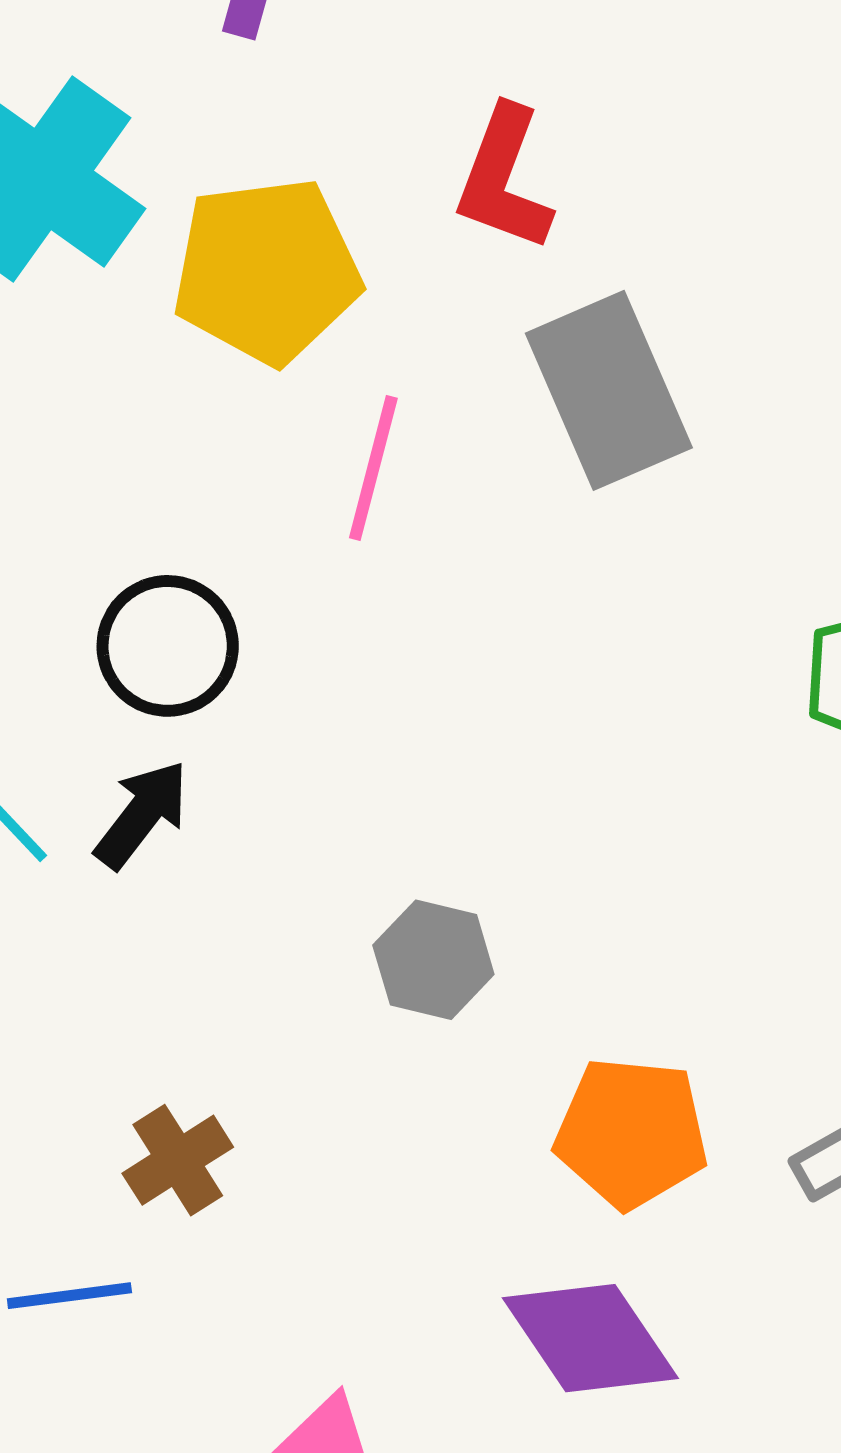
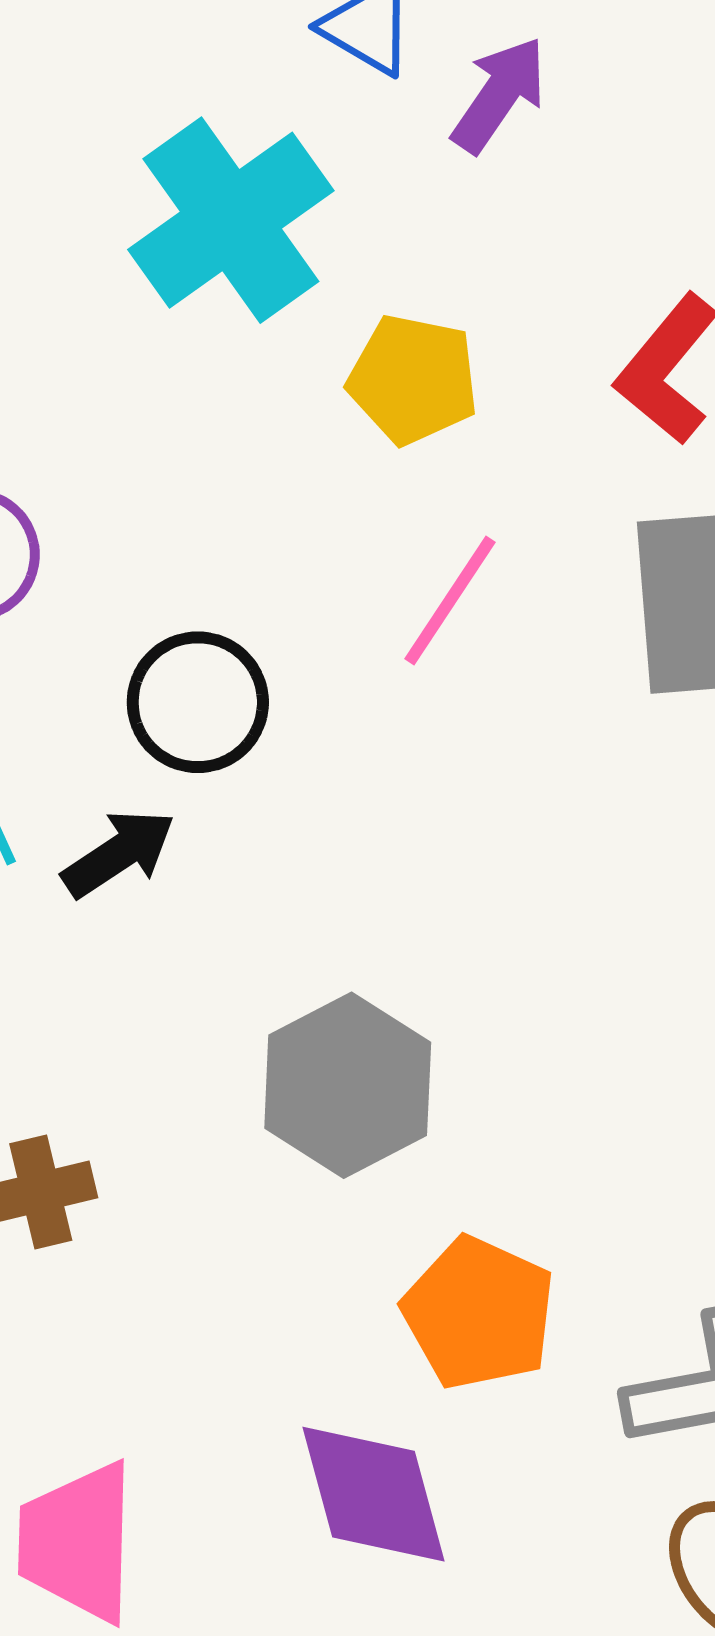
yellow pentagon: (267, 271) -> (413, 379), size x0.7
gray hexagon: (433, 960) -> (348, 1085), size x1.5

